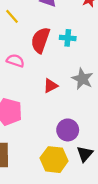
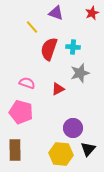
yellow line: (12, 16) -> (32, 27), moved
pink semicircle: (15, 61) -> (27, 83), moved
gray star: (82, 79) -> (80, 73), moved, turned 30

